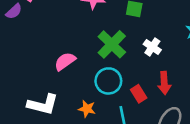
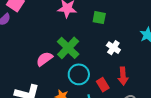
green cross: (112, 44) -> (68, 48), moved

